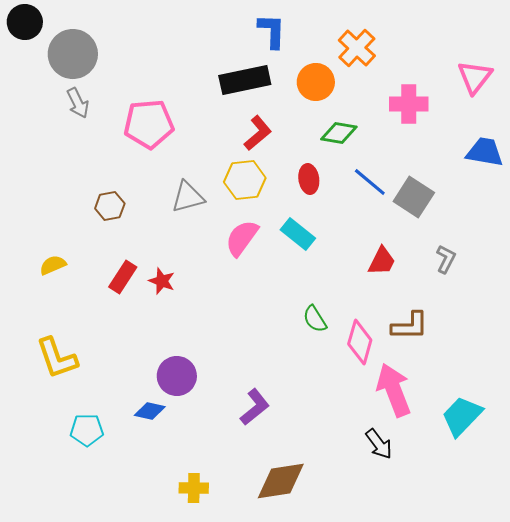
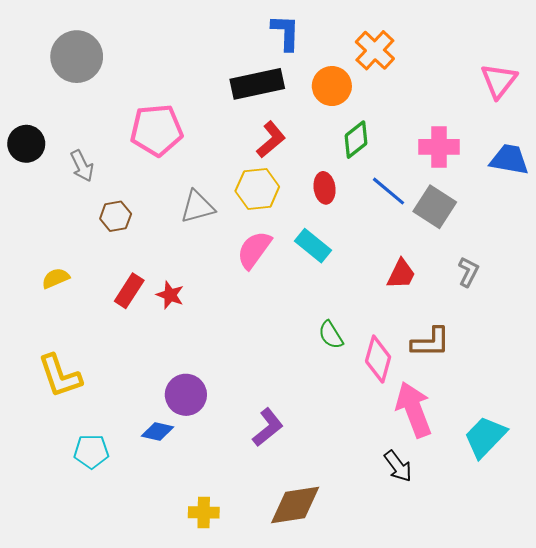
black circle: (25, 22) -> (26, 144), moved
gray arrow: (78, 103) -> (82, 166), moved
pink cross: (409, 104) -> (439, 147), moved
green diamond: (339, 133) -> (356, 140), turned -48

